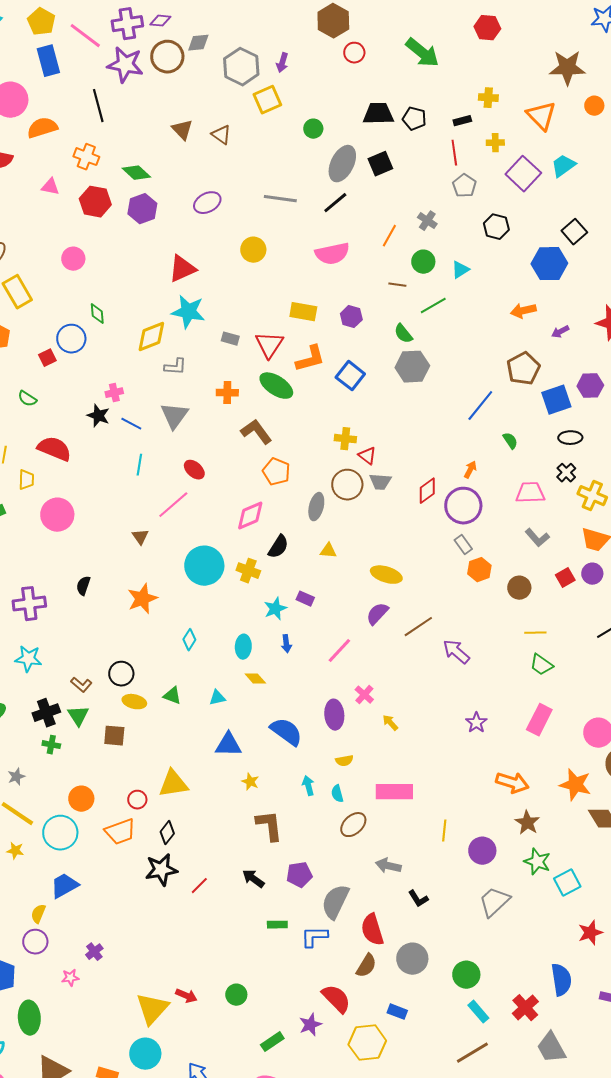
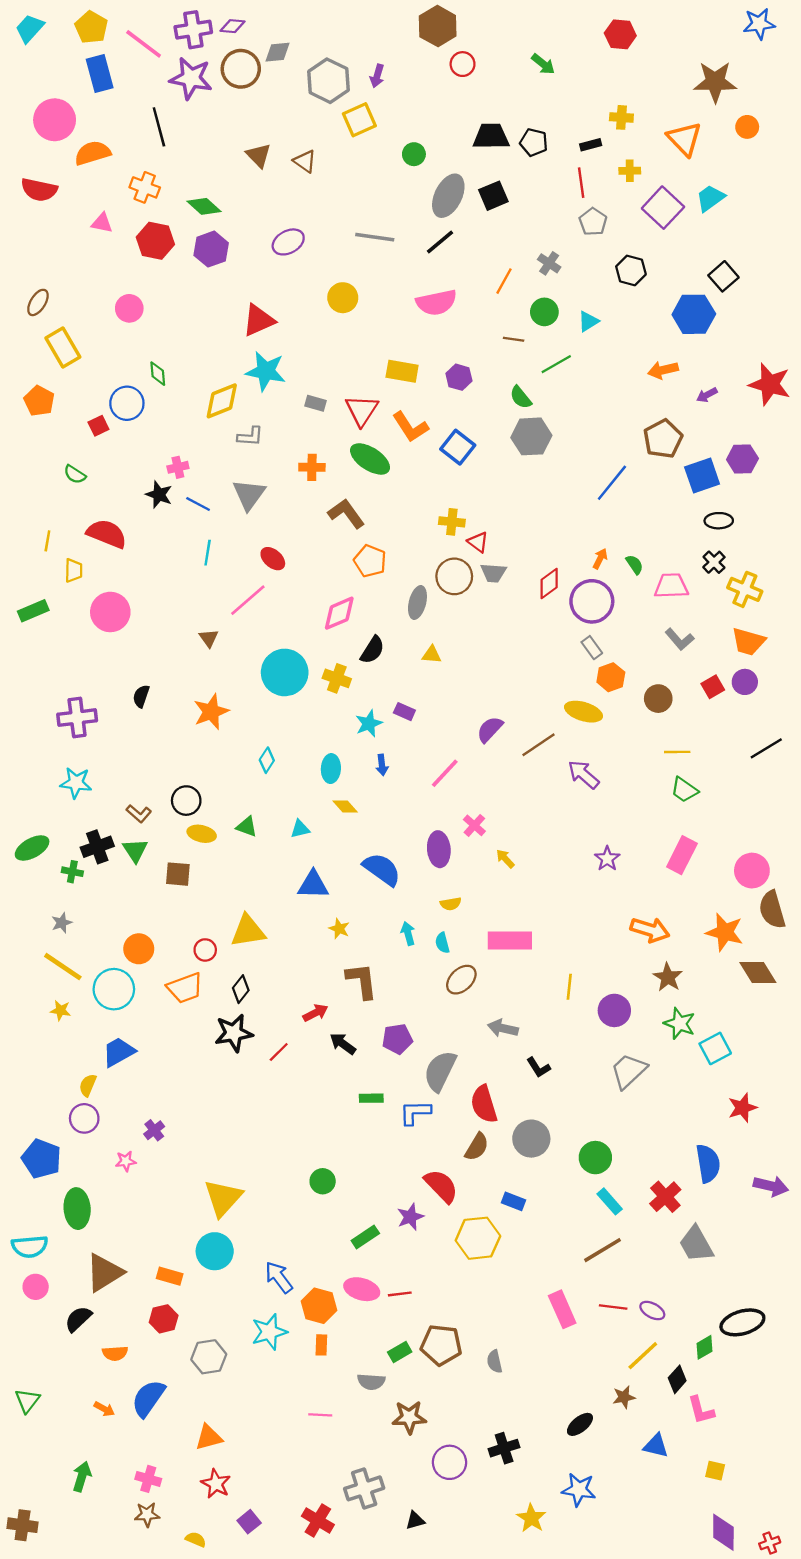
green arrow: (422, 53) -> (543, 64), size x0.6
orange L-shape: (310, 359) -> (410, 427), turned 72
green semicircle: (510, 441) -> (635, 565), moved
yellow ellipse: (386, 575) -> (584, 712), moved
green cross: (51, 745) -> (72, 872), moved
red arrow: (186, 996) -> (315, 1013), moved, turned -50

